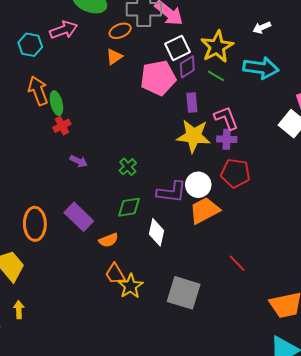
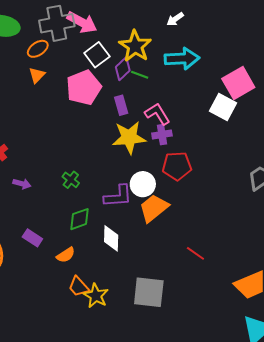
purple diamond: (187, 67) -> (123, 69), moved
purple rectangle: (79, 217) -> (32, 238), size x0.7

